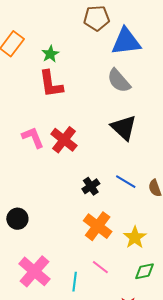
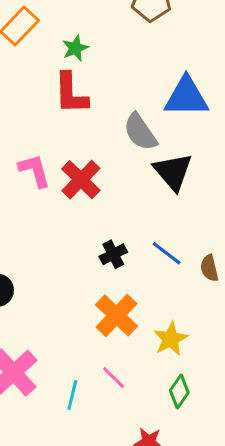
blue triangle: (126, 42) -> (186, 97), moved
gray semicircle: (119, 81) -> (140, 132), moved
green diamond: (144, 271) -> (179, 392), turned -50

